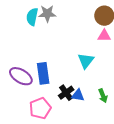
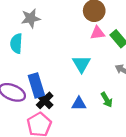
cyan semicircle: (32, 17) -> (16, 43), moved
black cross: (66, 93) -> (45, 100), moved

